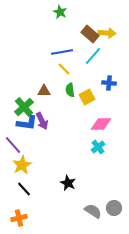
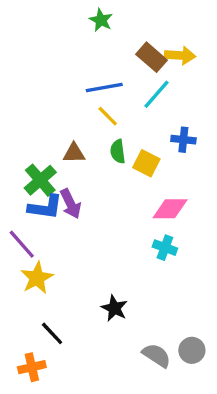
yellow square: (87, 97) -> (146, 163), turned -35
cyan cross: (98, 147) -> (165, 248), turned -32
black line: (24, 189) -> (52, 333), moved

